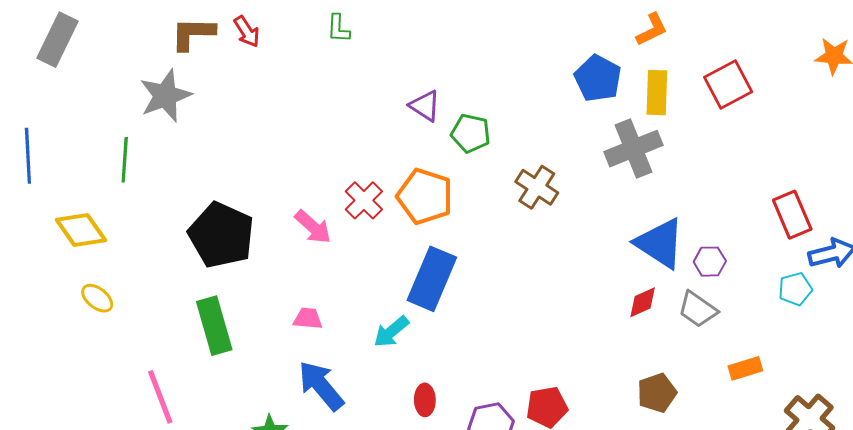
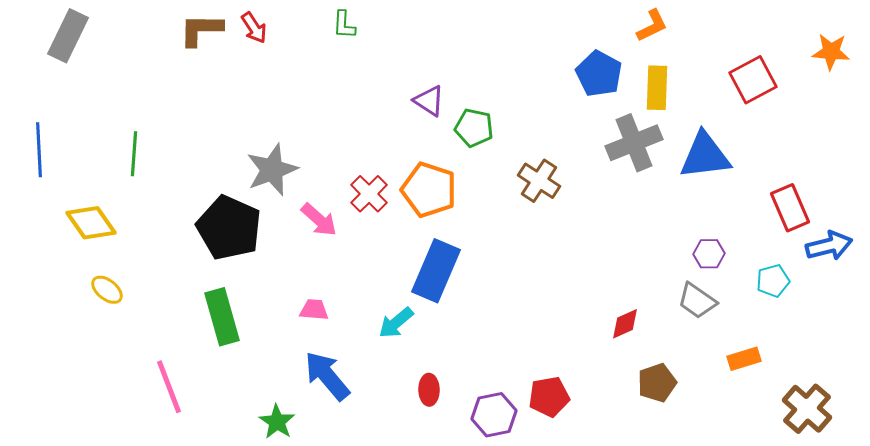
red square: (728, 84) -> (753, 80), moved
gray star: (165, 96) -> (272, 170), moved
blue triangle: (660, 243) -> (705, 156), moved, turned -40
cyan pentagon: (795, 289) -> (773, 281), moved
red diamond: (643, 302) -> (625, 324), moved

